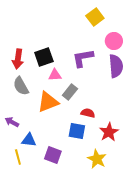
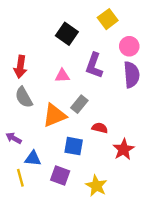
black square: (44, 57) -> (67, 34), moved, turned -36
purple L-shape: (83, 58) -> (94, 66), turned -60
pink triangle: (55, 75) -> (62, 76), moved
blue square: (77, 131) -> (74, 146), moved
yellow star: (97, 159) -> (96, 186), moved

